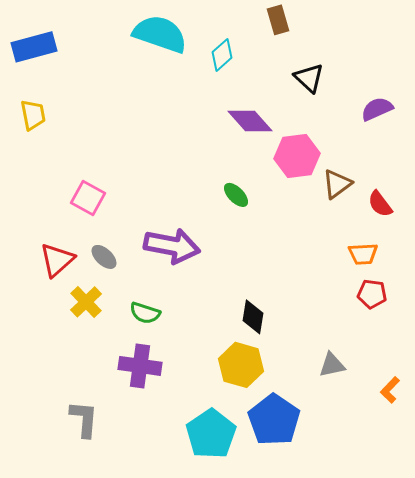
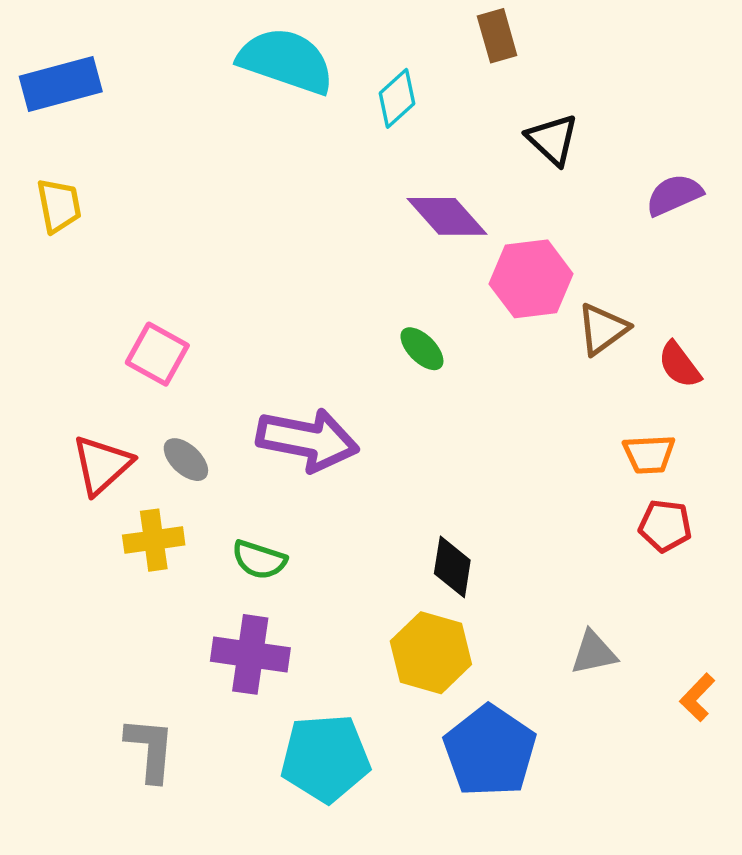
yellow cross: (86, 302) -> (154, 540), turned 36
cyan pentagon: (211, 434) -> (325, 758), moved, turned 30

